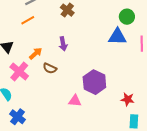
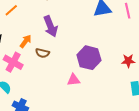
purple arrow: (63, 44) -> (51, 26), size x1.5
red star: (128, 99) -> (128, 61), moved

